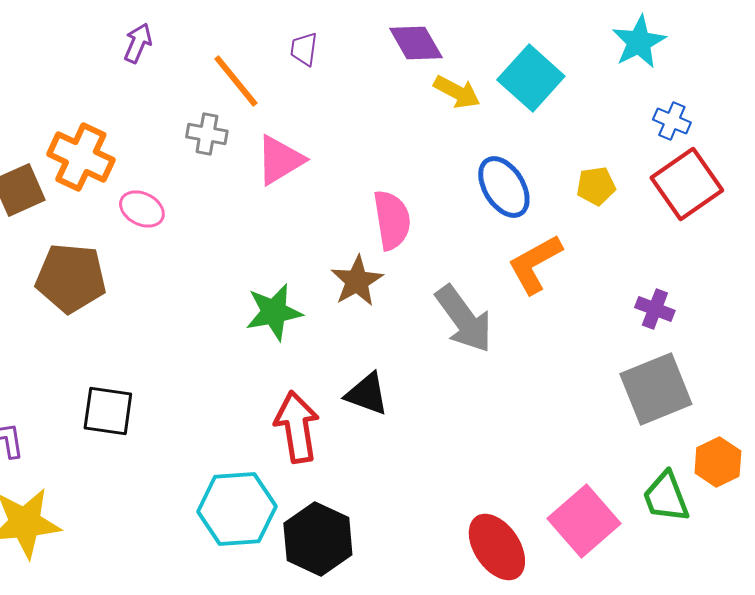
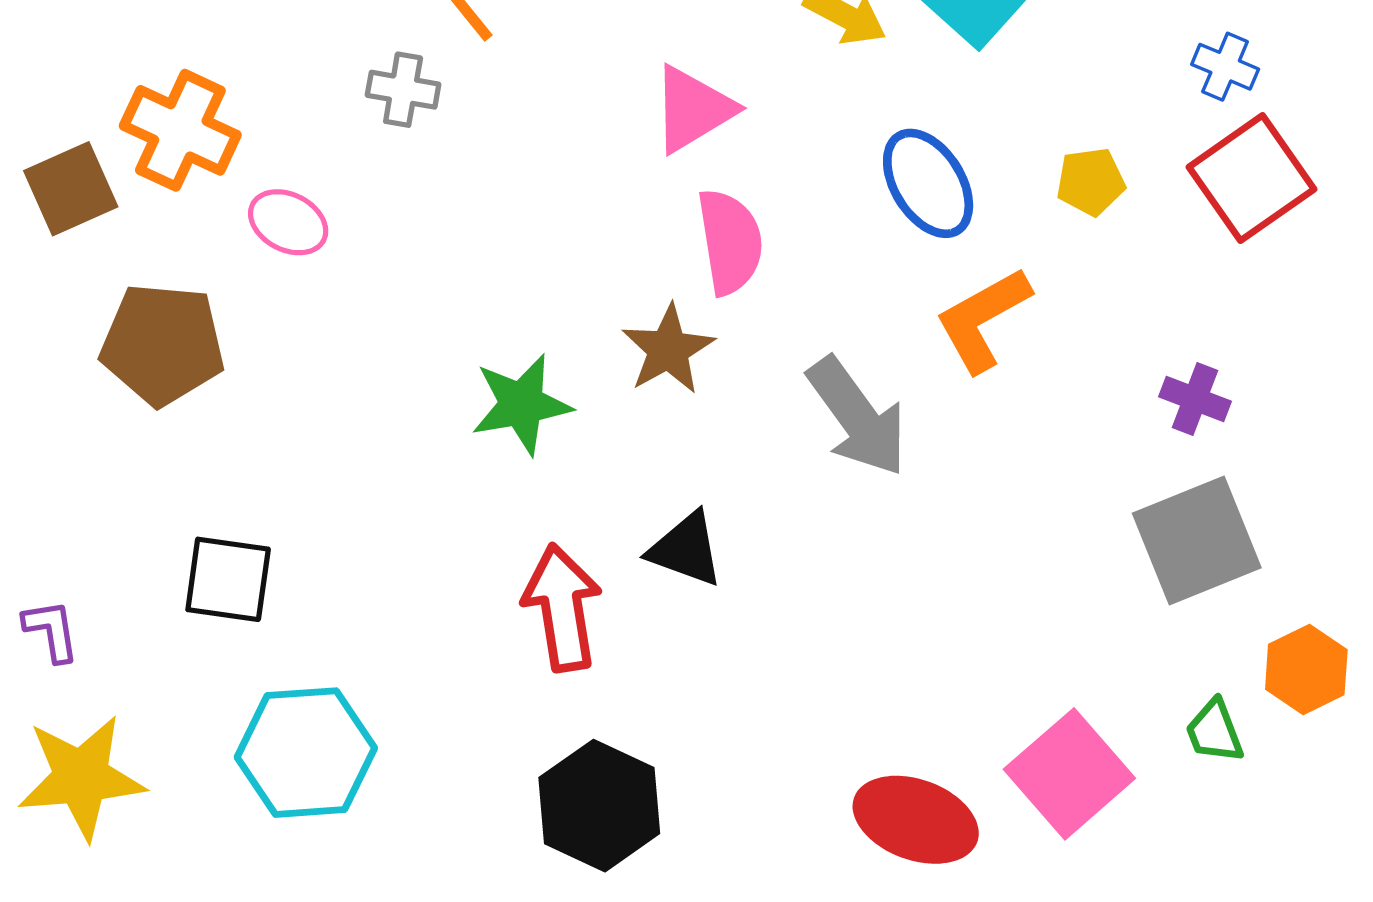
pink triangle: (280, 160) -> (693, 109), moved
green trapezoid: (666, 497) -> (1214, 731), size x0.7
cyan hexagon: (237, 509) -> (306, 753), moved
red ellipse: (497, 547) -> (916, 820), turned -36

